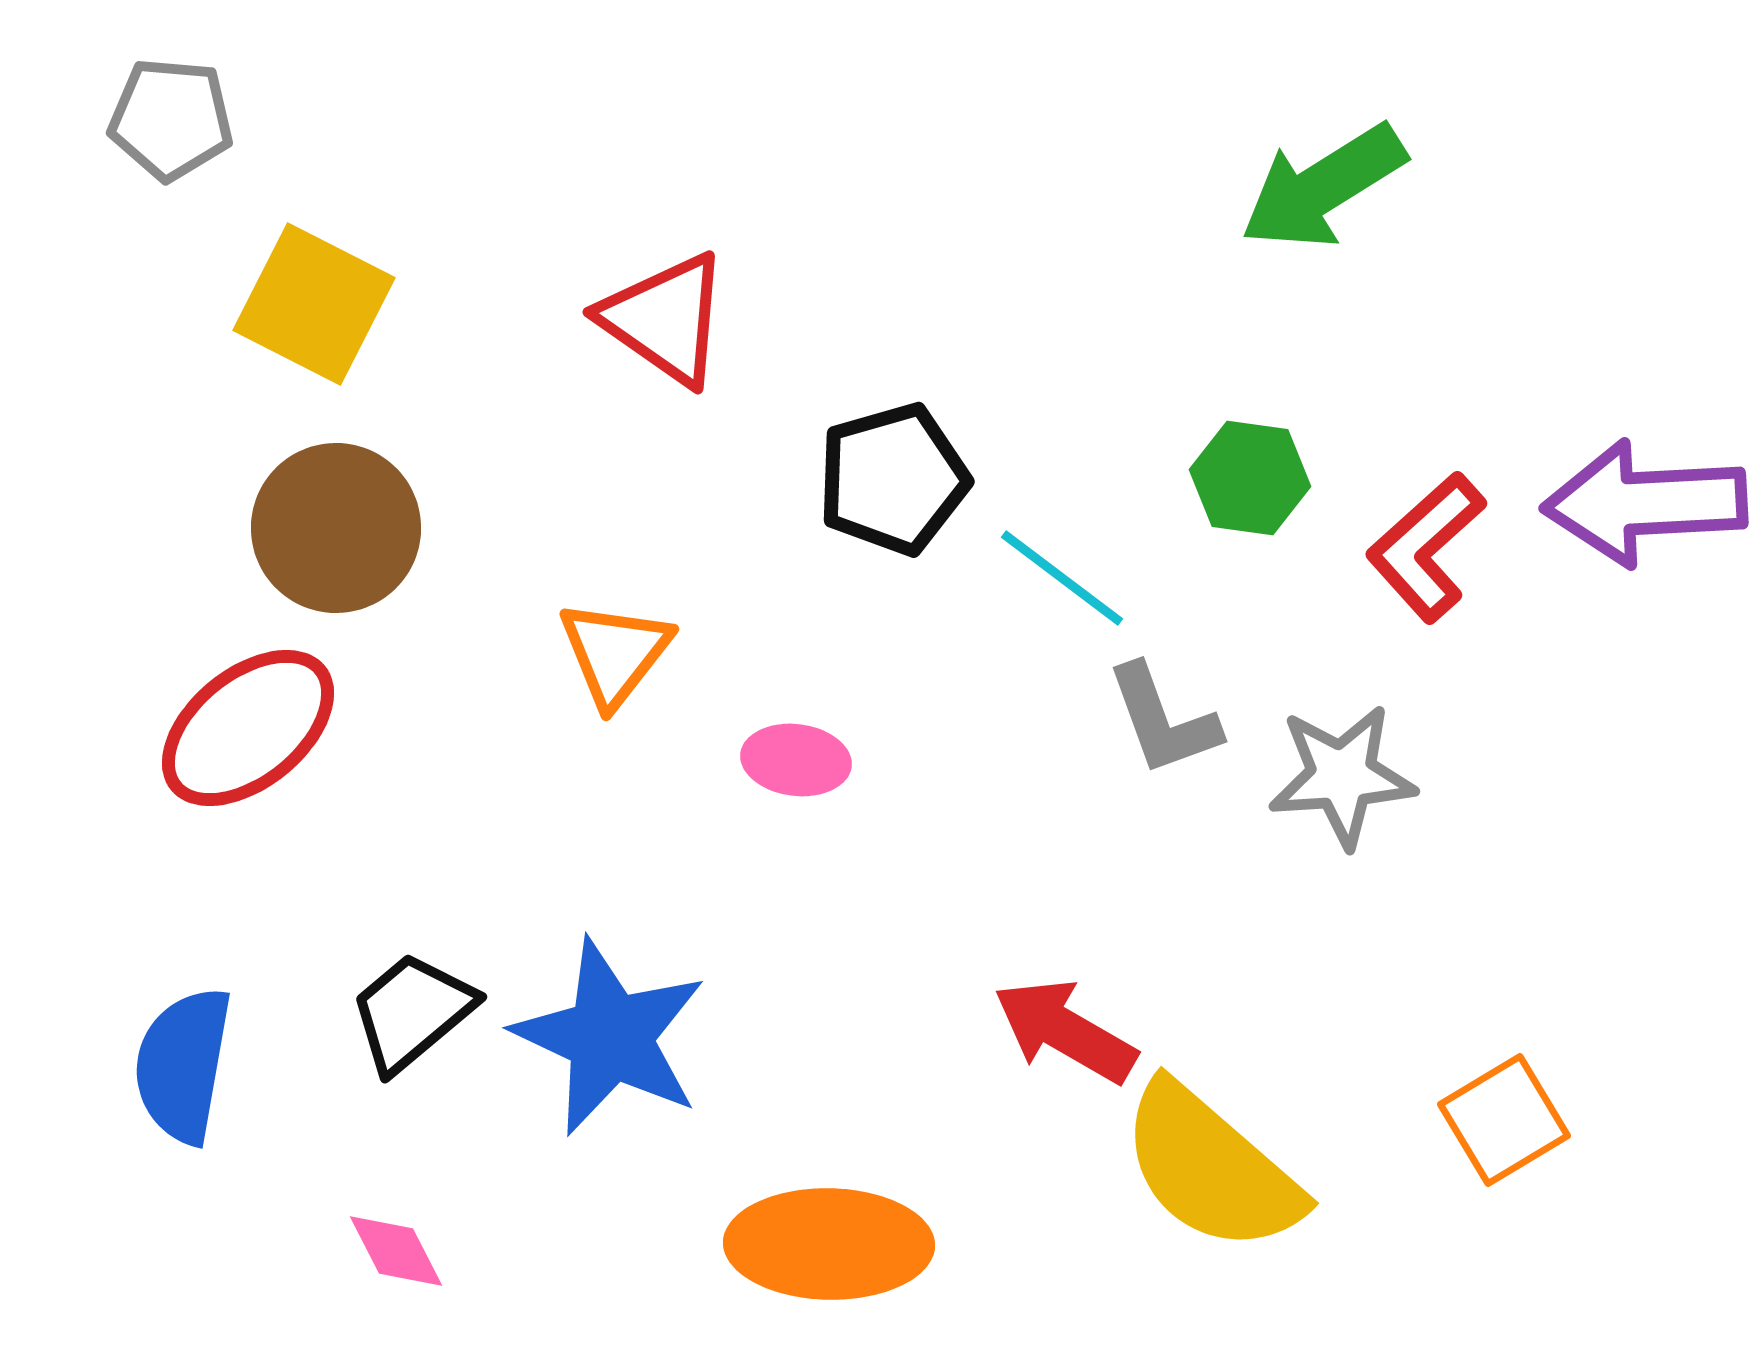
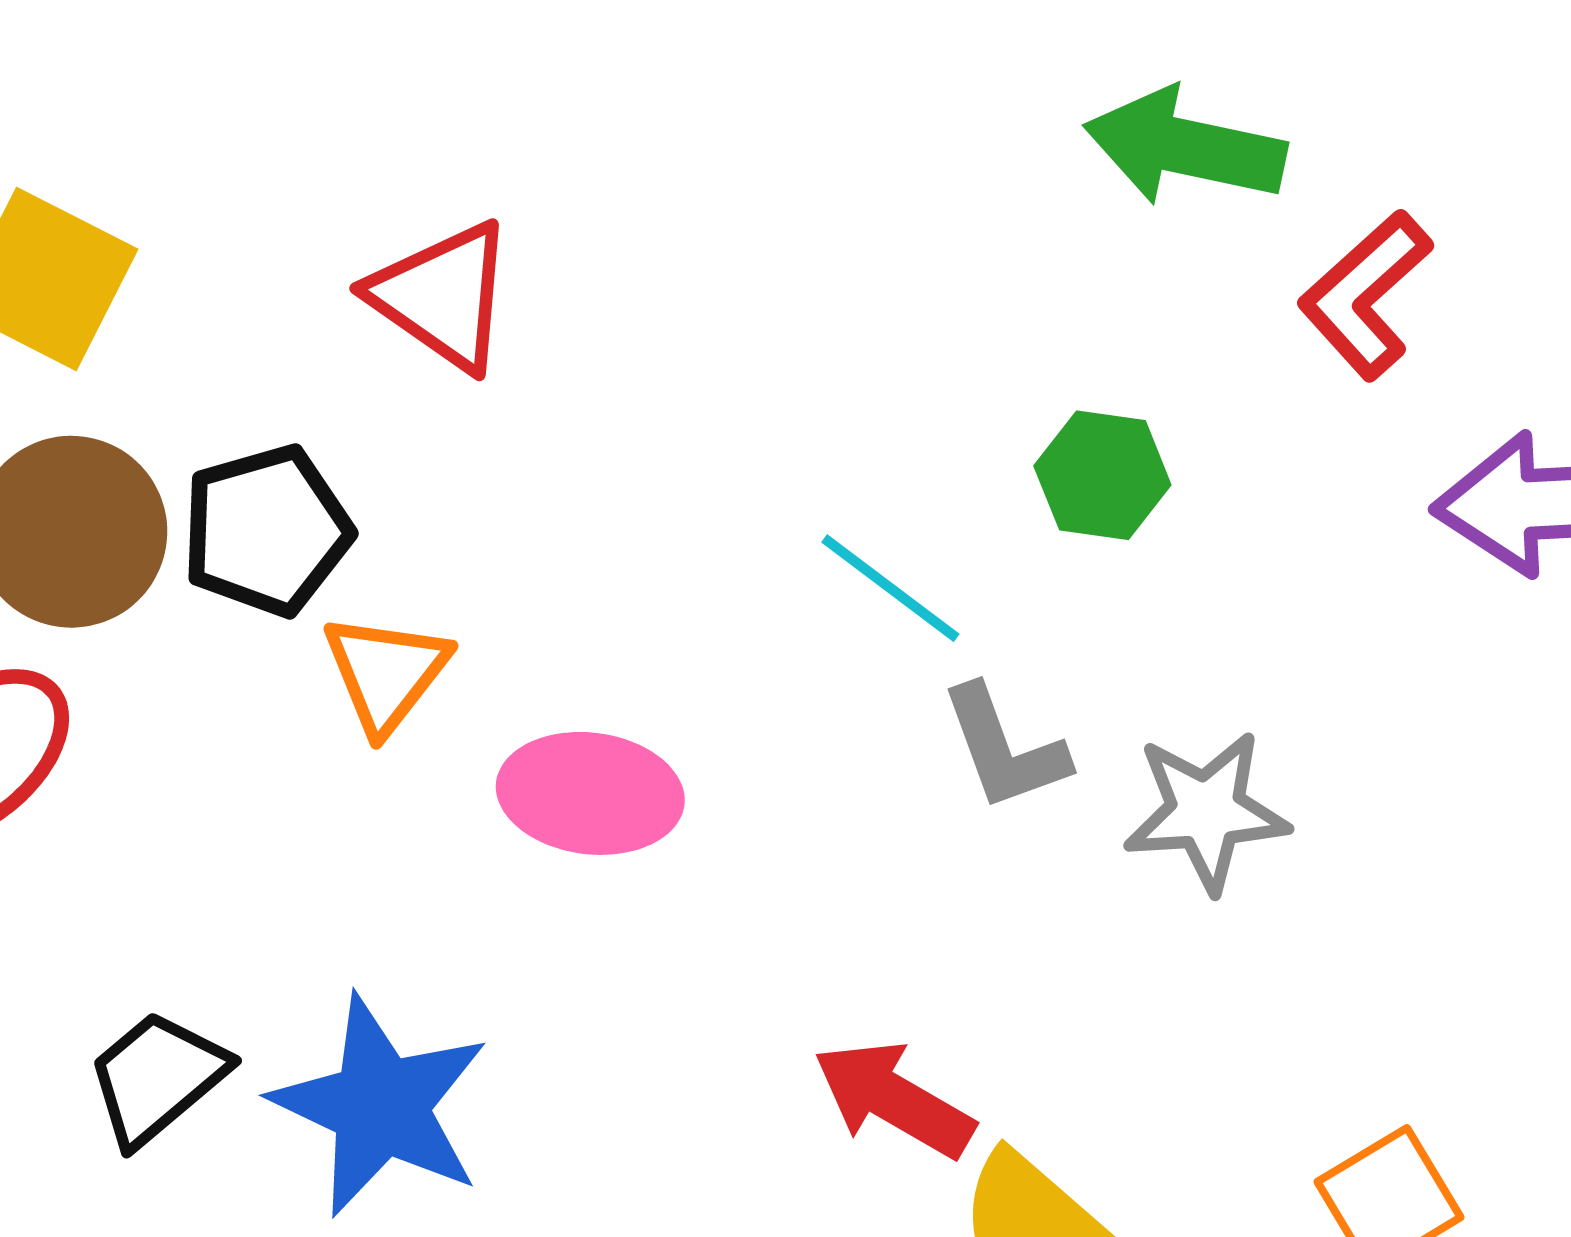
green arrow: (1323, 187) -> (1185, 147), turned 44
black pentagon: (893, 479) -> (266, 531), moved
red L-shape: (1426, 547) -> (1365, 295), moved
pink ellipse: (796, 760) -> (590, 793), size x1.5

